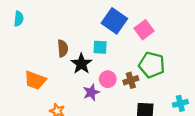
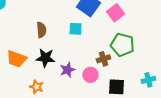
black star: (81, 64) -> (45, 58), moved, turned -30
pink circle: (108, 79) -> (90, 75), moved

